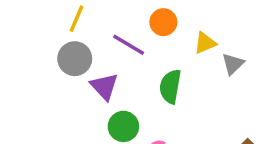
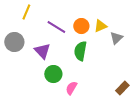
orange circle: (163, 22) -> (81, 26), moved
gray circle: (75, 59) -> (14, 42), moved

